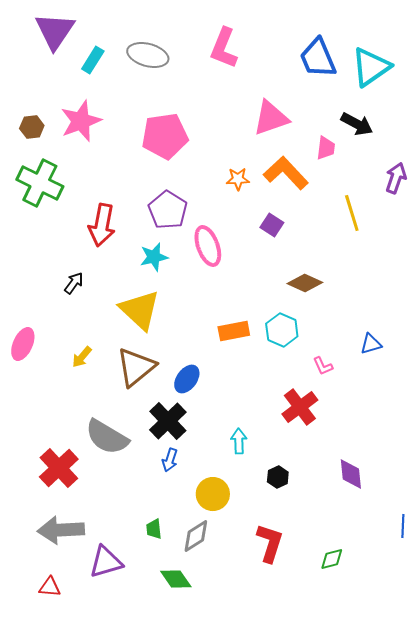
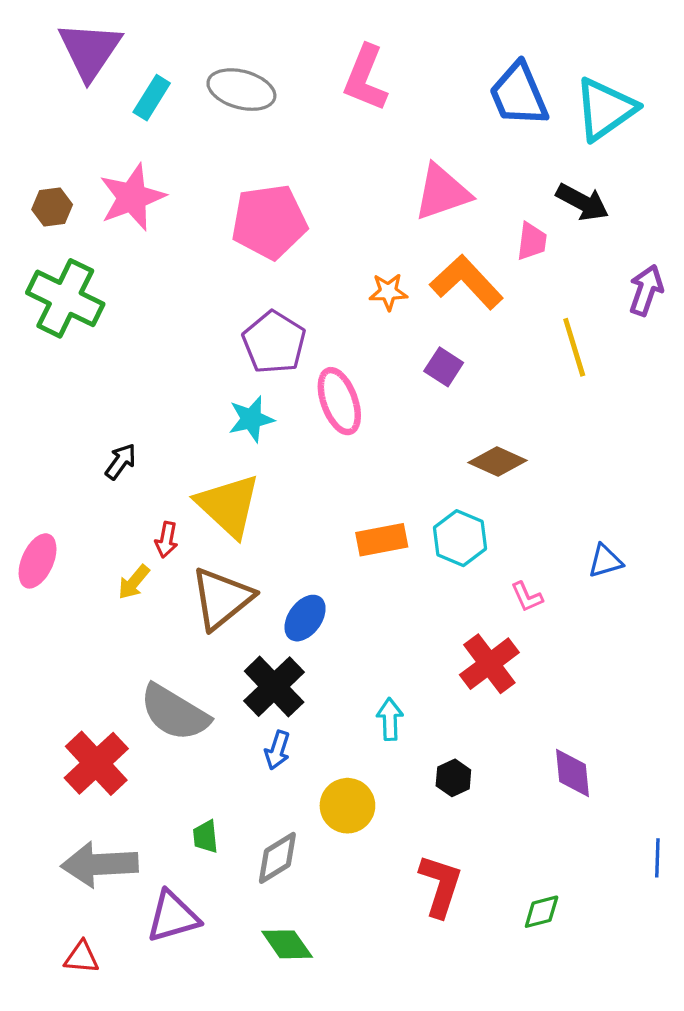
red arrow: (102, 225) -> (166, 540), moved, size x0.5
green trapezoid: (154, 529) -> (206, 837), moved
gray diamond: (196, 536) -> (277, 858), moved

